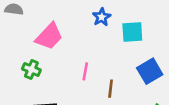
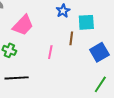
brown line: (111, 89) -> (71, 38), moved

